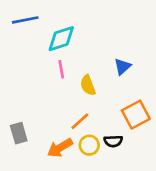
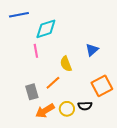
pink line: (61, 69) -> (36, 51), moved
orange line: (80, 121) -> (53, 83), moved
gray rectangle: (19, 133) -> (32, 92), moved

